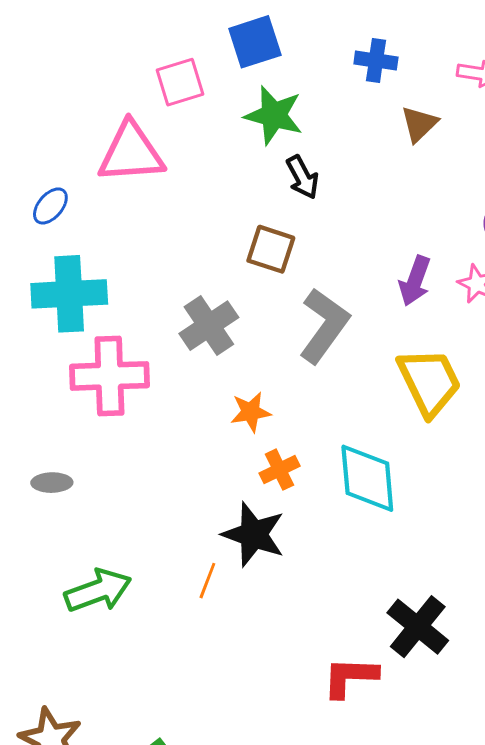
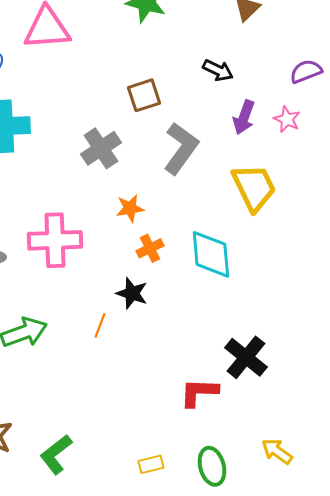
black arrow: (303, 177) -> (218, 70), moved, turned -36
brown square: (271, 249) -> (144, 95), turned -36
pink cross: (109, 376) -> (55, 240), moved
black star: (254, 534) -> (132, 293), size x0.7

